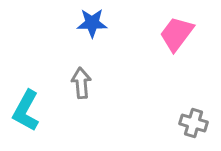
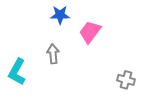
pink trapezoid: (177, 34) -> (90, 32), moved

